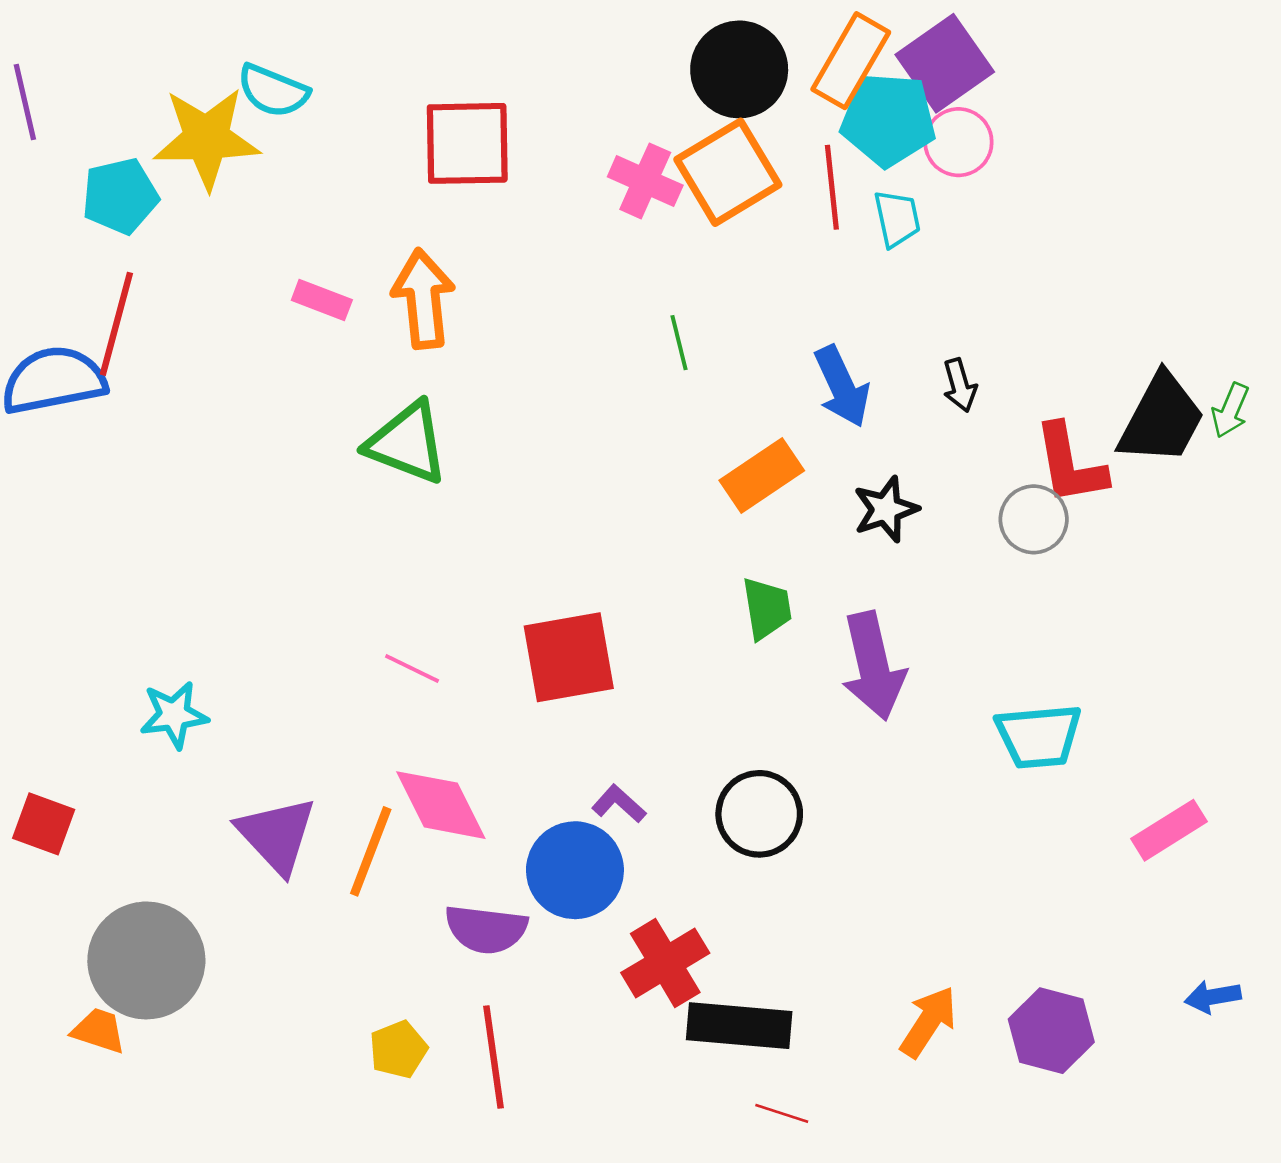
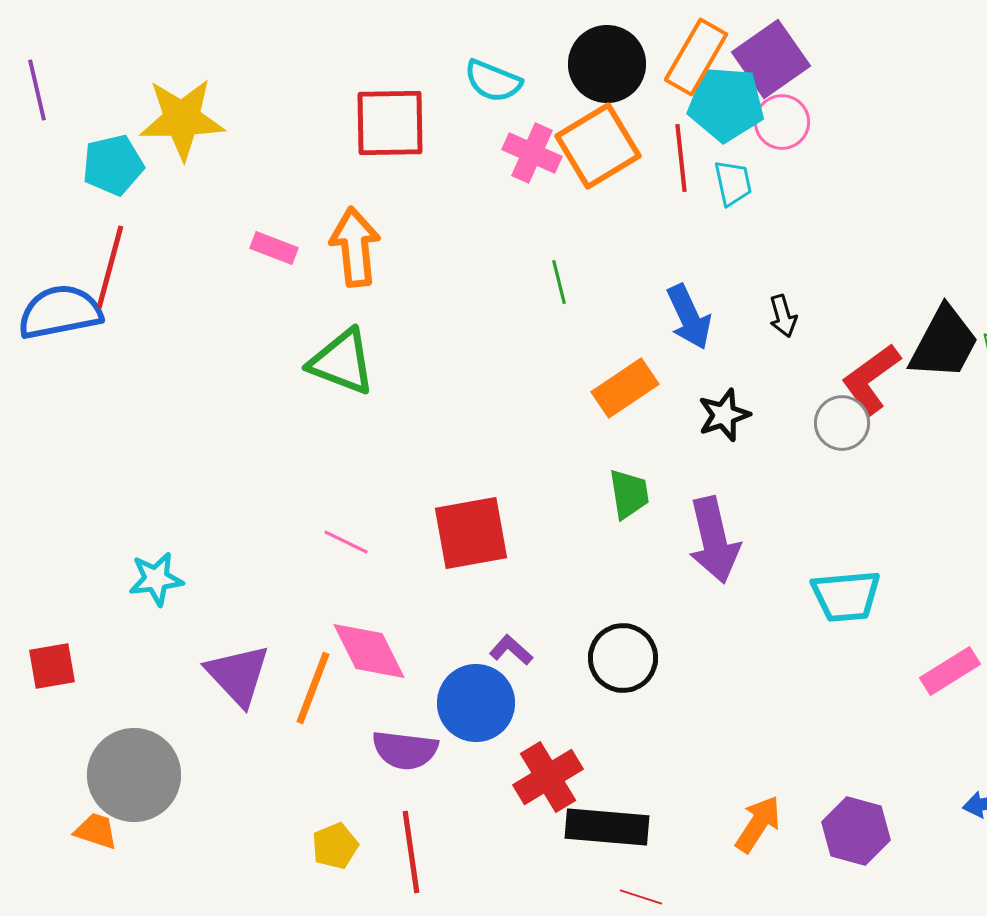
cyan semicircle: (273, 91) -> (493, 81), moved
red L-shape: (1070, 464) -> (871, 379), turned 64
red square: (44, 824) -> (52, 666), turned -30

